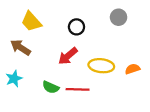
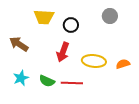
yellow trapezoid: (31, 22) -> (44, 17), moved, turned -45
red arrow: (68, 56) -> (63, 52), turned -30
cyan star: (14, 79) -> (21, 78), moved

